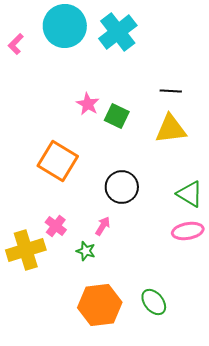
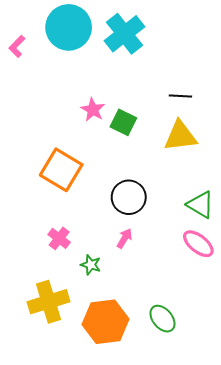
pink arrow: (103, 226) -> (124, 238), moved
pink ellipse: (188, 231) -> (198, 244), turned 48
yellow cross: (26, 250) -> (49, 302), moved

